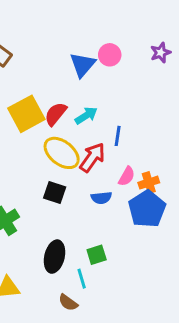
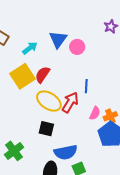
pink circle: (110, 55) -> (77, 47), moved
cyan arrow: (86, 116) -> (30, 48), moved
blue semicircle: (101, 198) -> (66, 152), moved, size x1.6

